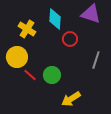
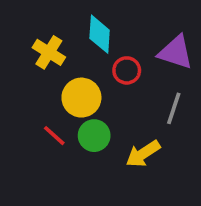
purple triangle: (91, 14) -> (176, 52), moved
yellow circle: (17, 57) -> (81, 98), moved
yellow arrow: (71, 99) -> (143, 154), moved

